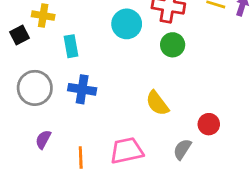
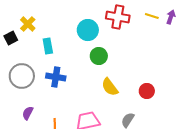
yellow cross: (43, 16) -> (28, 24), turned 35
green circle: (173, 45) -> (99, 56), moved
red circle: (209, 124) -> (147, 91), moved

